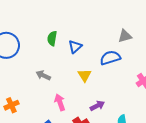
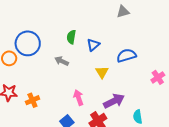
gray triangle: (125, 36) -> (123, 12), moved
gray arrow: (43, 75) -> (62, 61), moved
purple arrow: (97, 106) -> (114, 101), size x1.5

